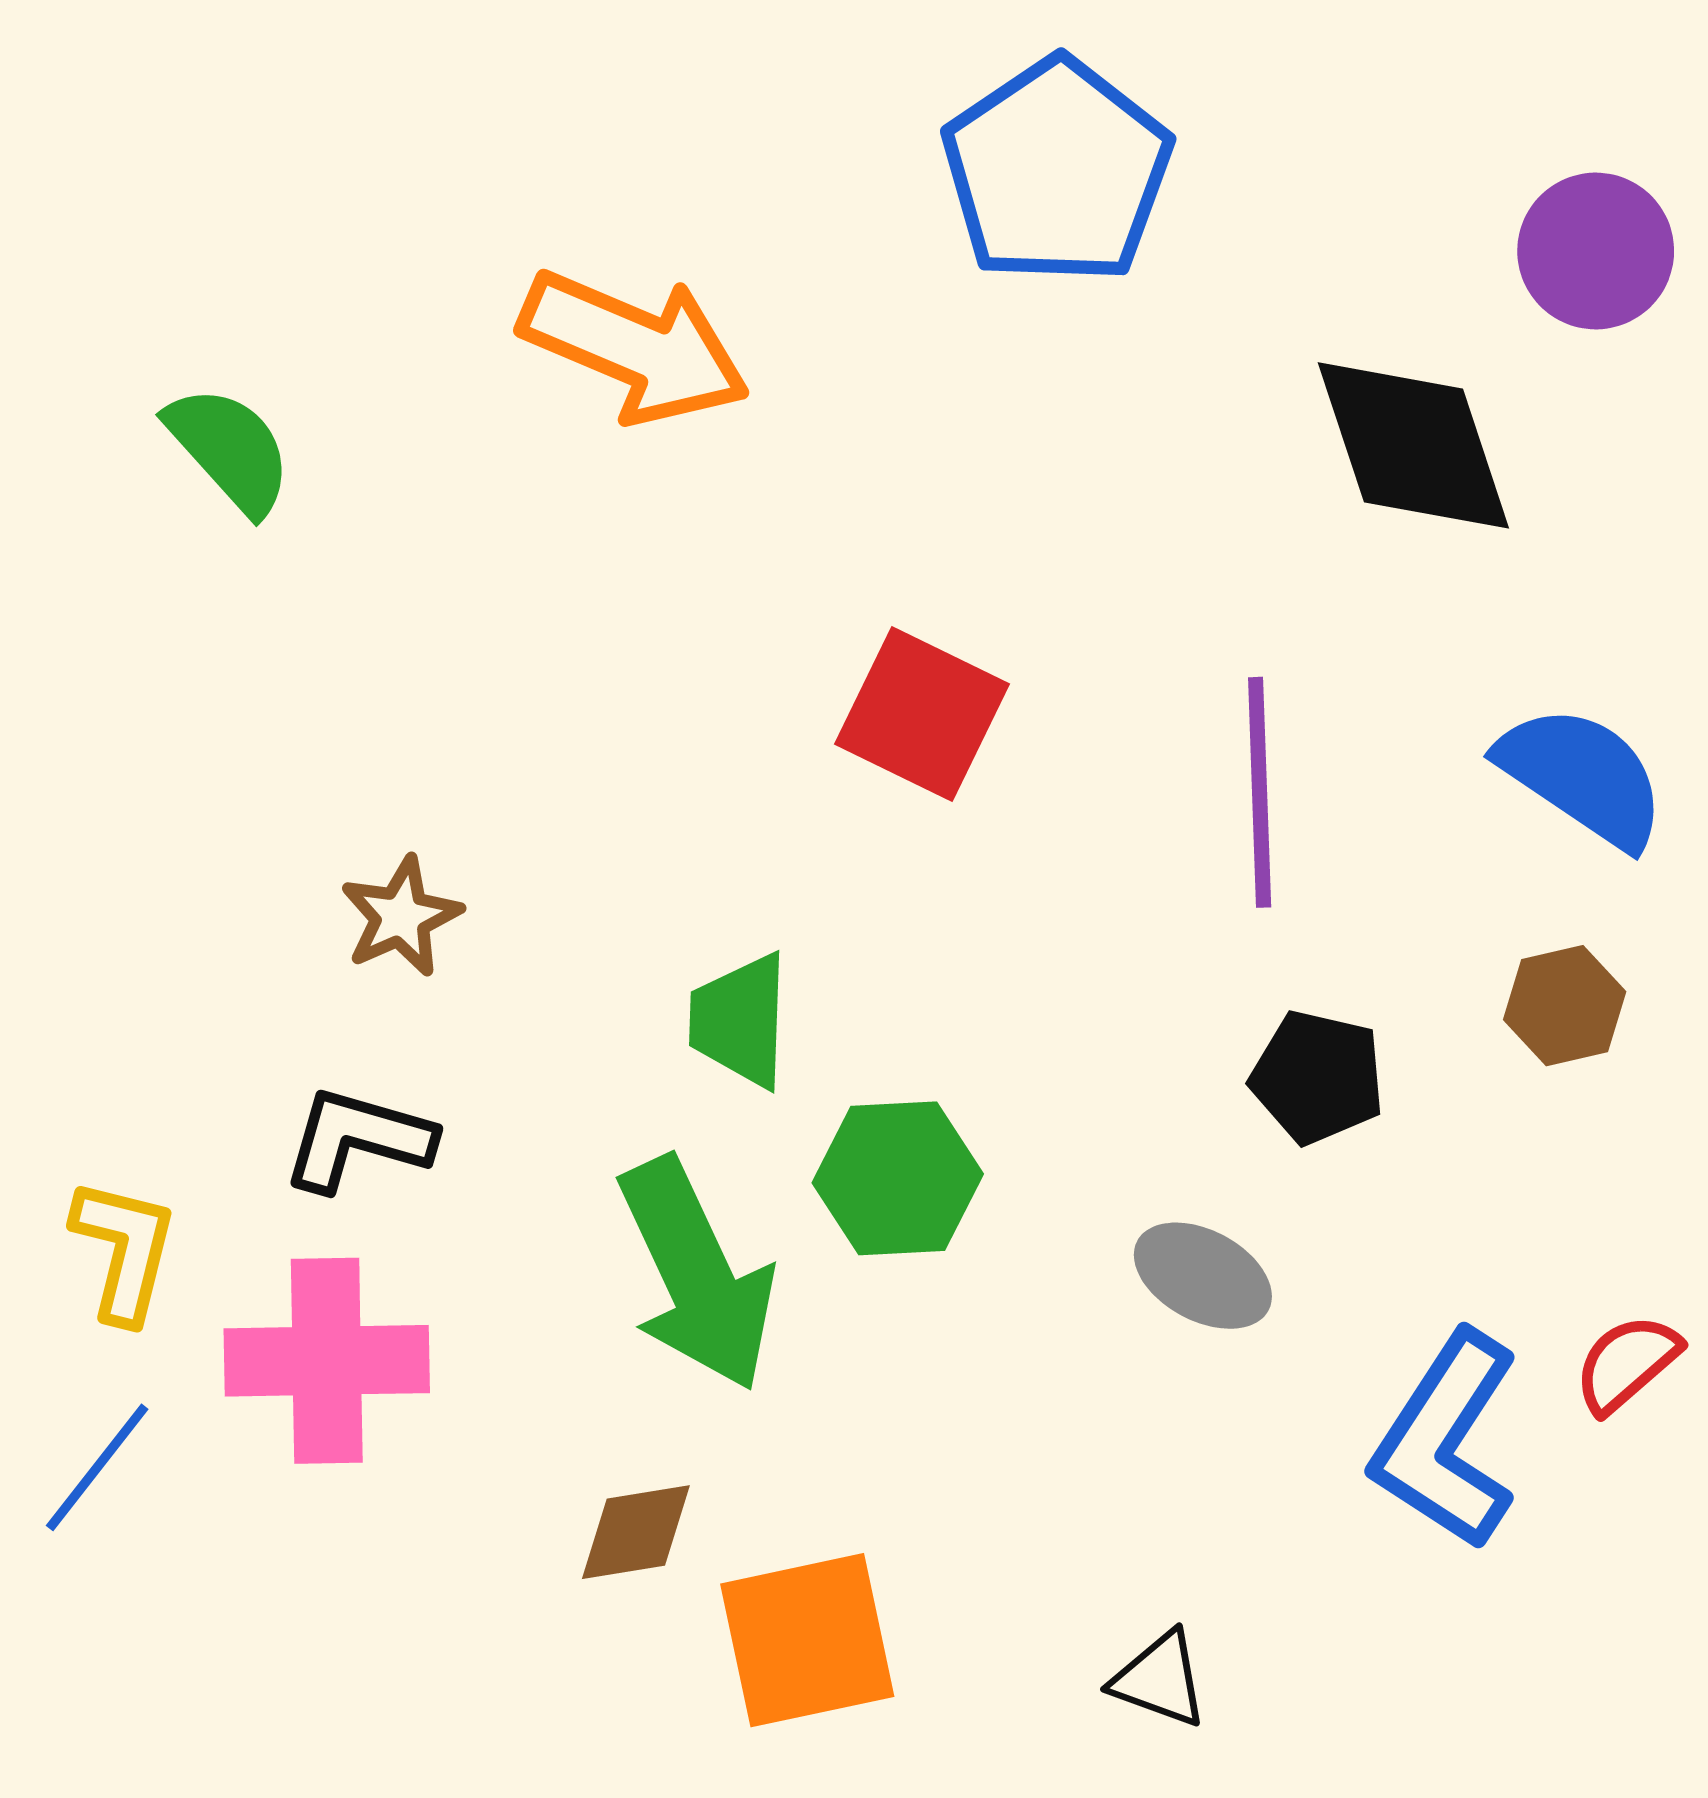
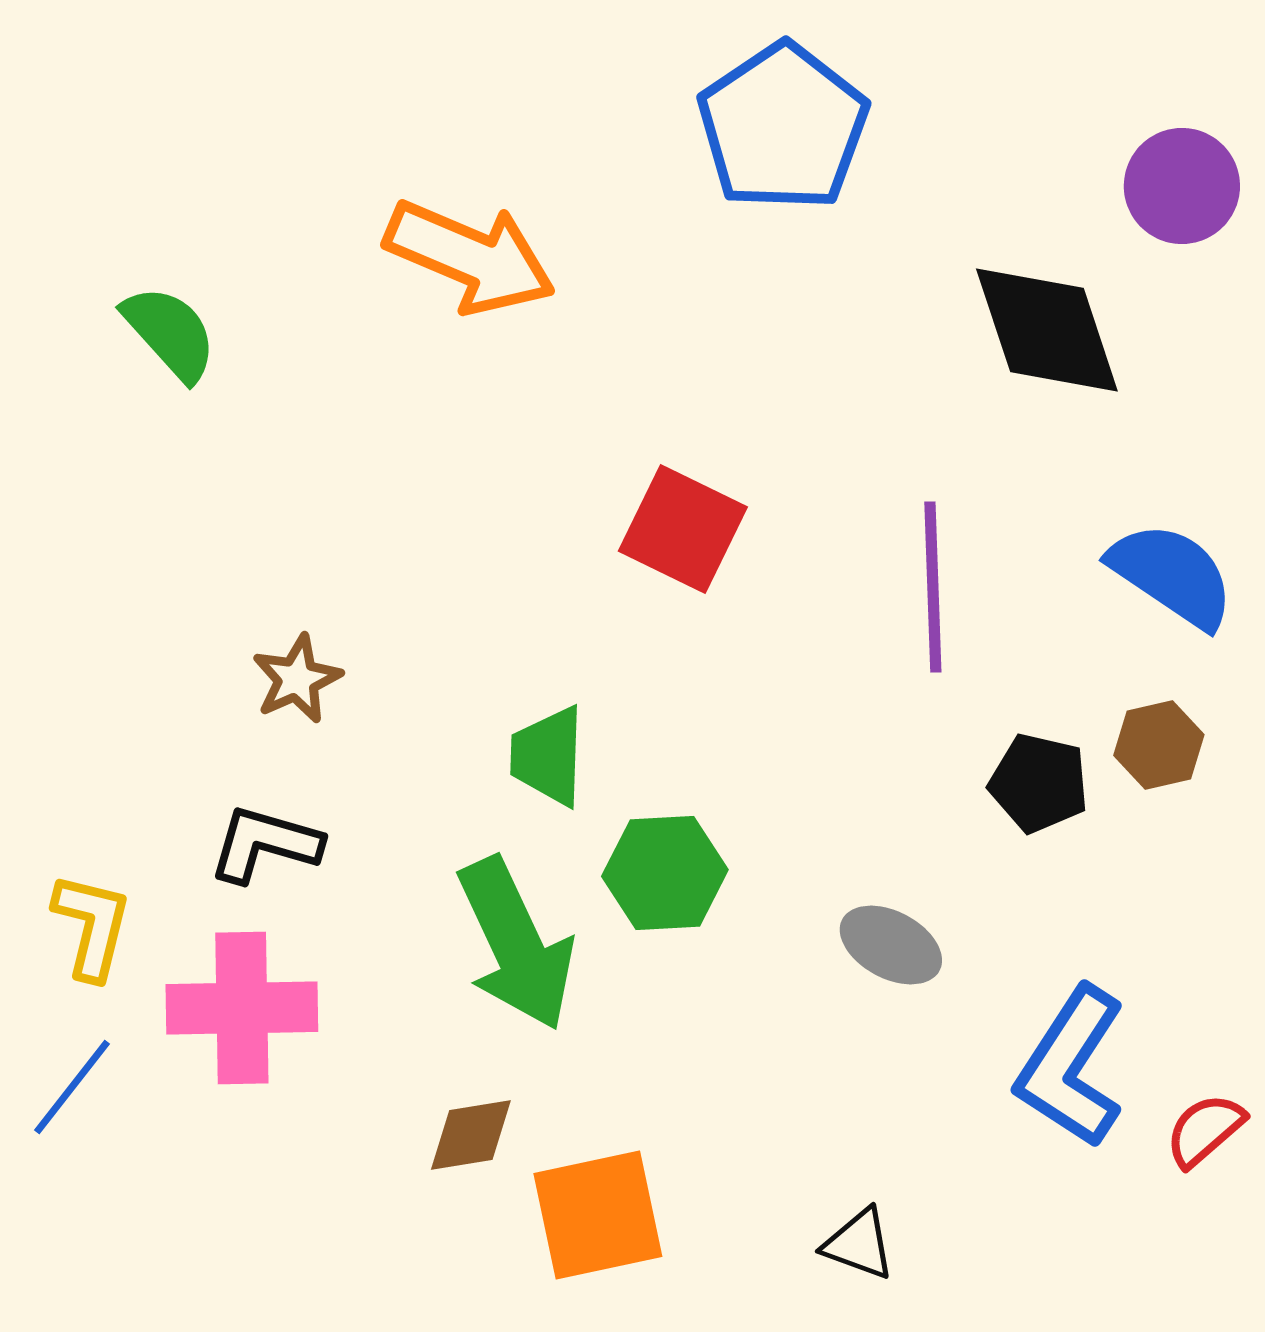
black pentagon: (1318, 1077) -> (1039, 783), moved
red semicircle: (1627, 1363) -> (1205, 1130), moved

